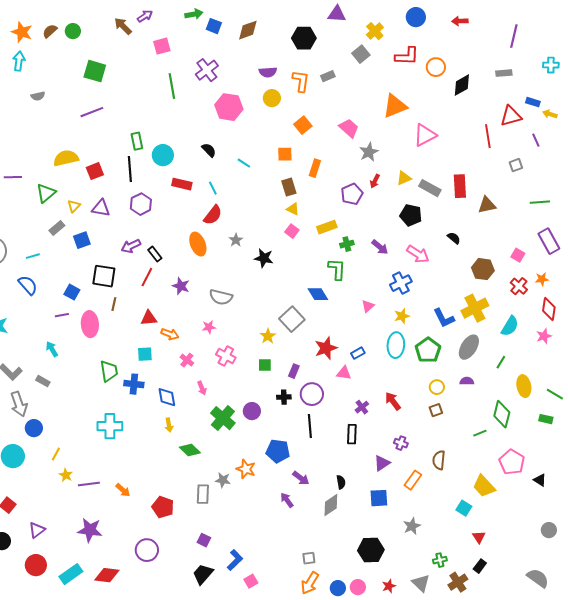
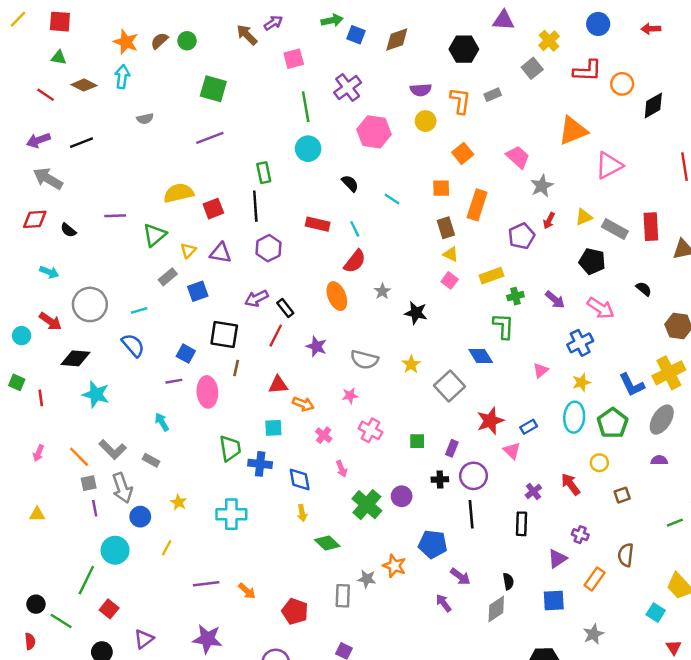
cyan circle: (163, 155) -> (308, 149), moved
orange rectangle: (315, 168) -> (477, 205), size x1.4
yellow star: (268, 336) -> (411, 364), moved
pink triangle: (344, 373) -> (512, 451), turned 35
yellow circle: (437, 387) -> (599, 463), moved
yellow star: (66, 475) -> (179, 502), moved

